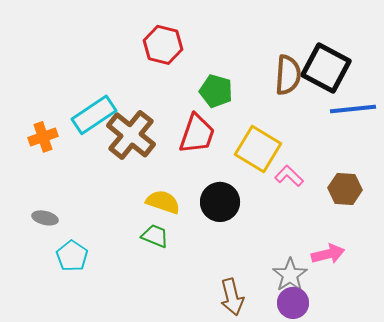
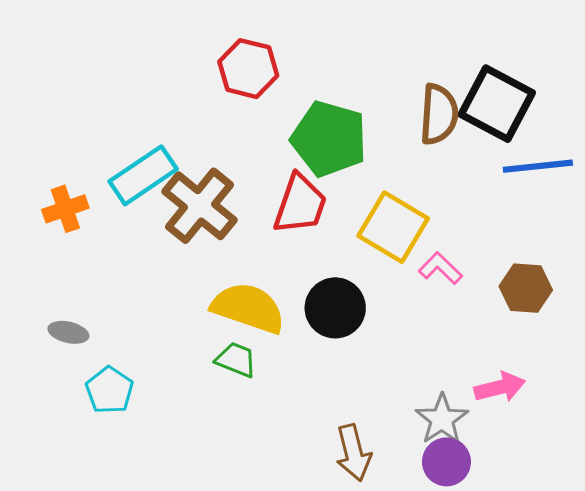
green pentagon: (216, 91) -> (329, 139), size x1.5
yellow semicircle: (163, 202) -> (248, 308), size x1.4

